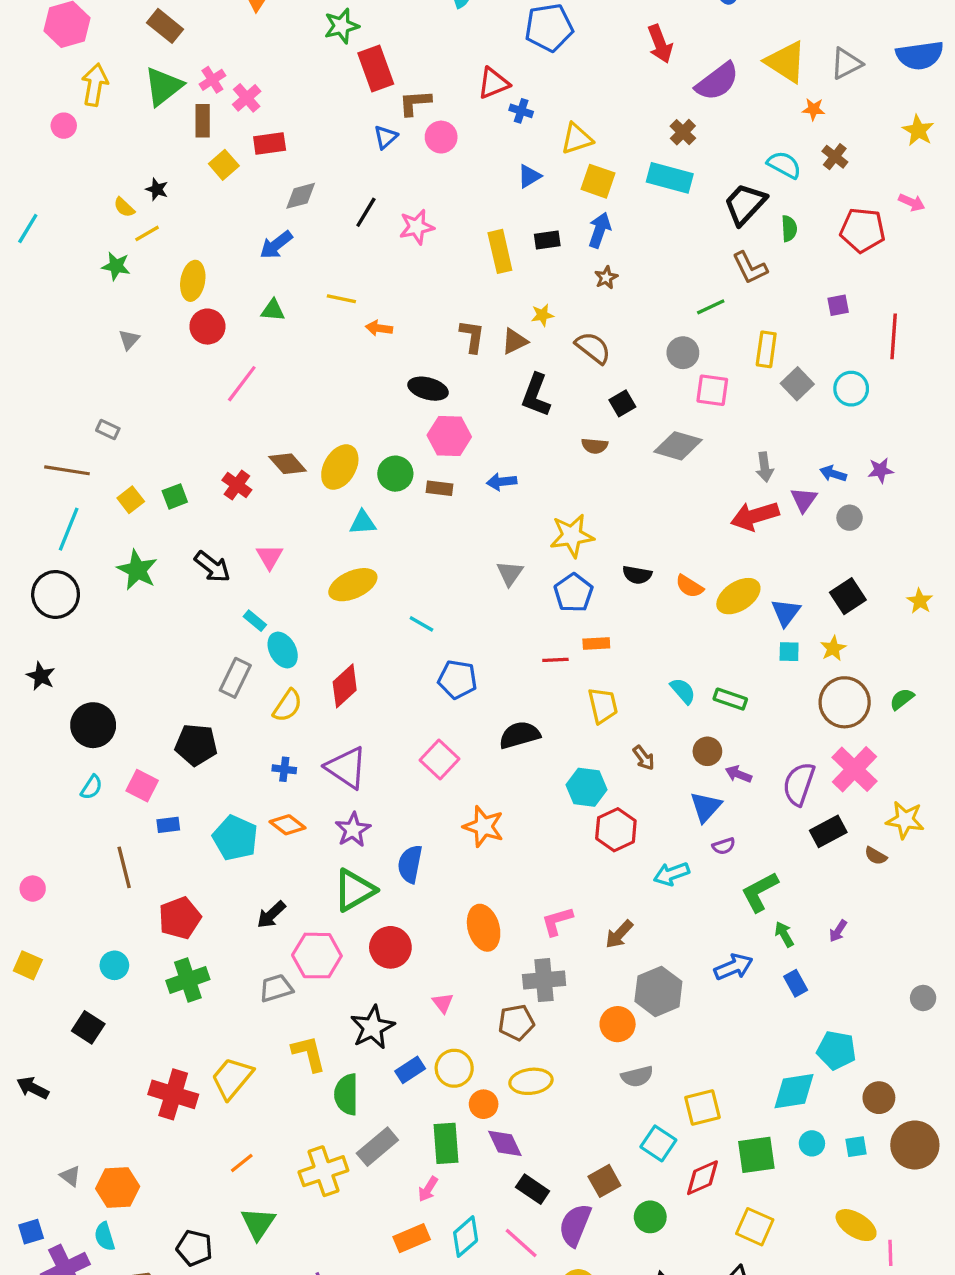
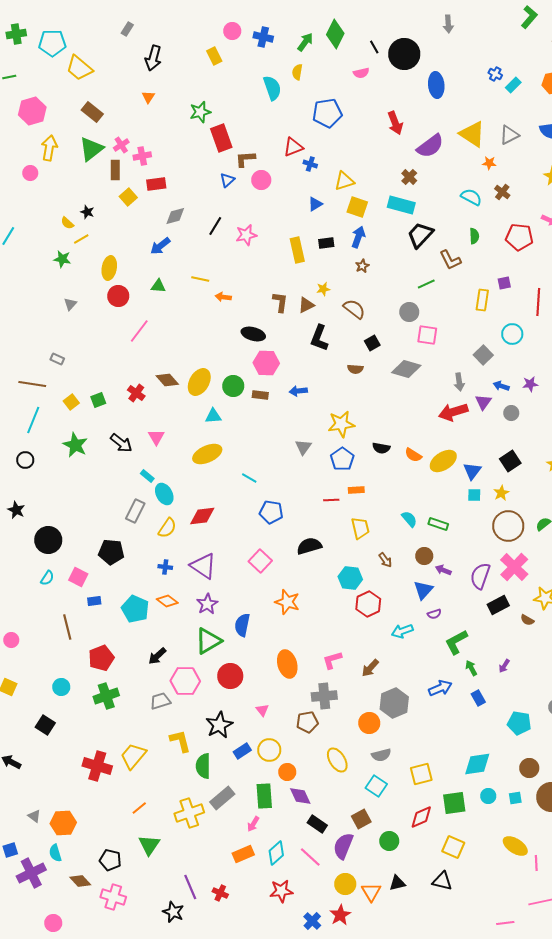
pink cross: (247, 98) -> (142, 156), turned 30
black trapezoid: (745, 204) -> (420, 235), moved
yellow rectangle: (766, 349) -> (482, 300), moved
gray square: (797, 384) -> (483, 355), moved
black circle: (56, 594) -> (25, 460), size x0.6
red diamond: (345, 686) -> (202, 516), turned 36
cyan pentagon: (836, 1050) -> (519, 723), moved
yellow ellipse: (531, 1081) -> (337, 760), moved, turned 65
cyan square: (658, 1143) -> (376, 786), moved

